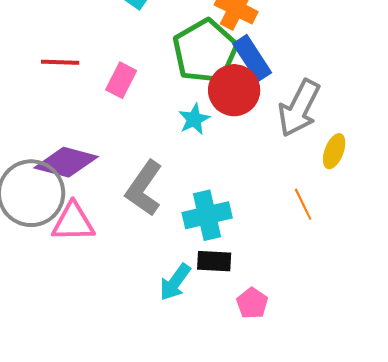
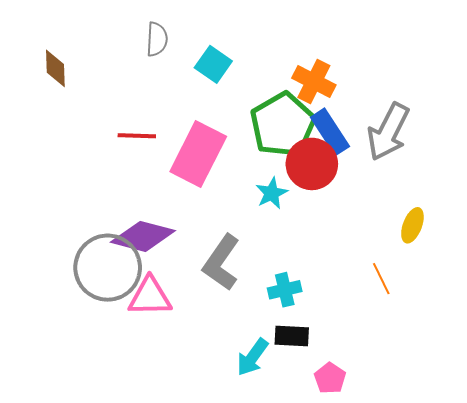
pink rectangle: (121, 80) -> (198, 154), size x1.8
gray arrow: (299, 108) -> (388, 132), moved
cyan cross: (207, 215) -> (285, 290), size x0.7

